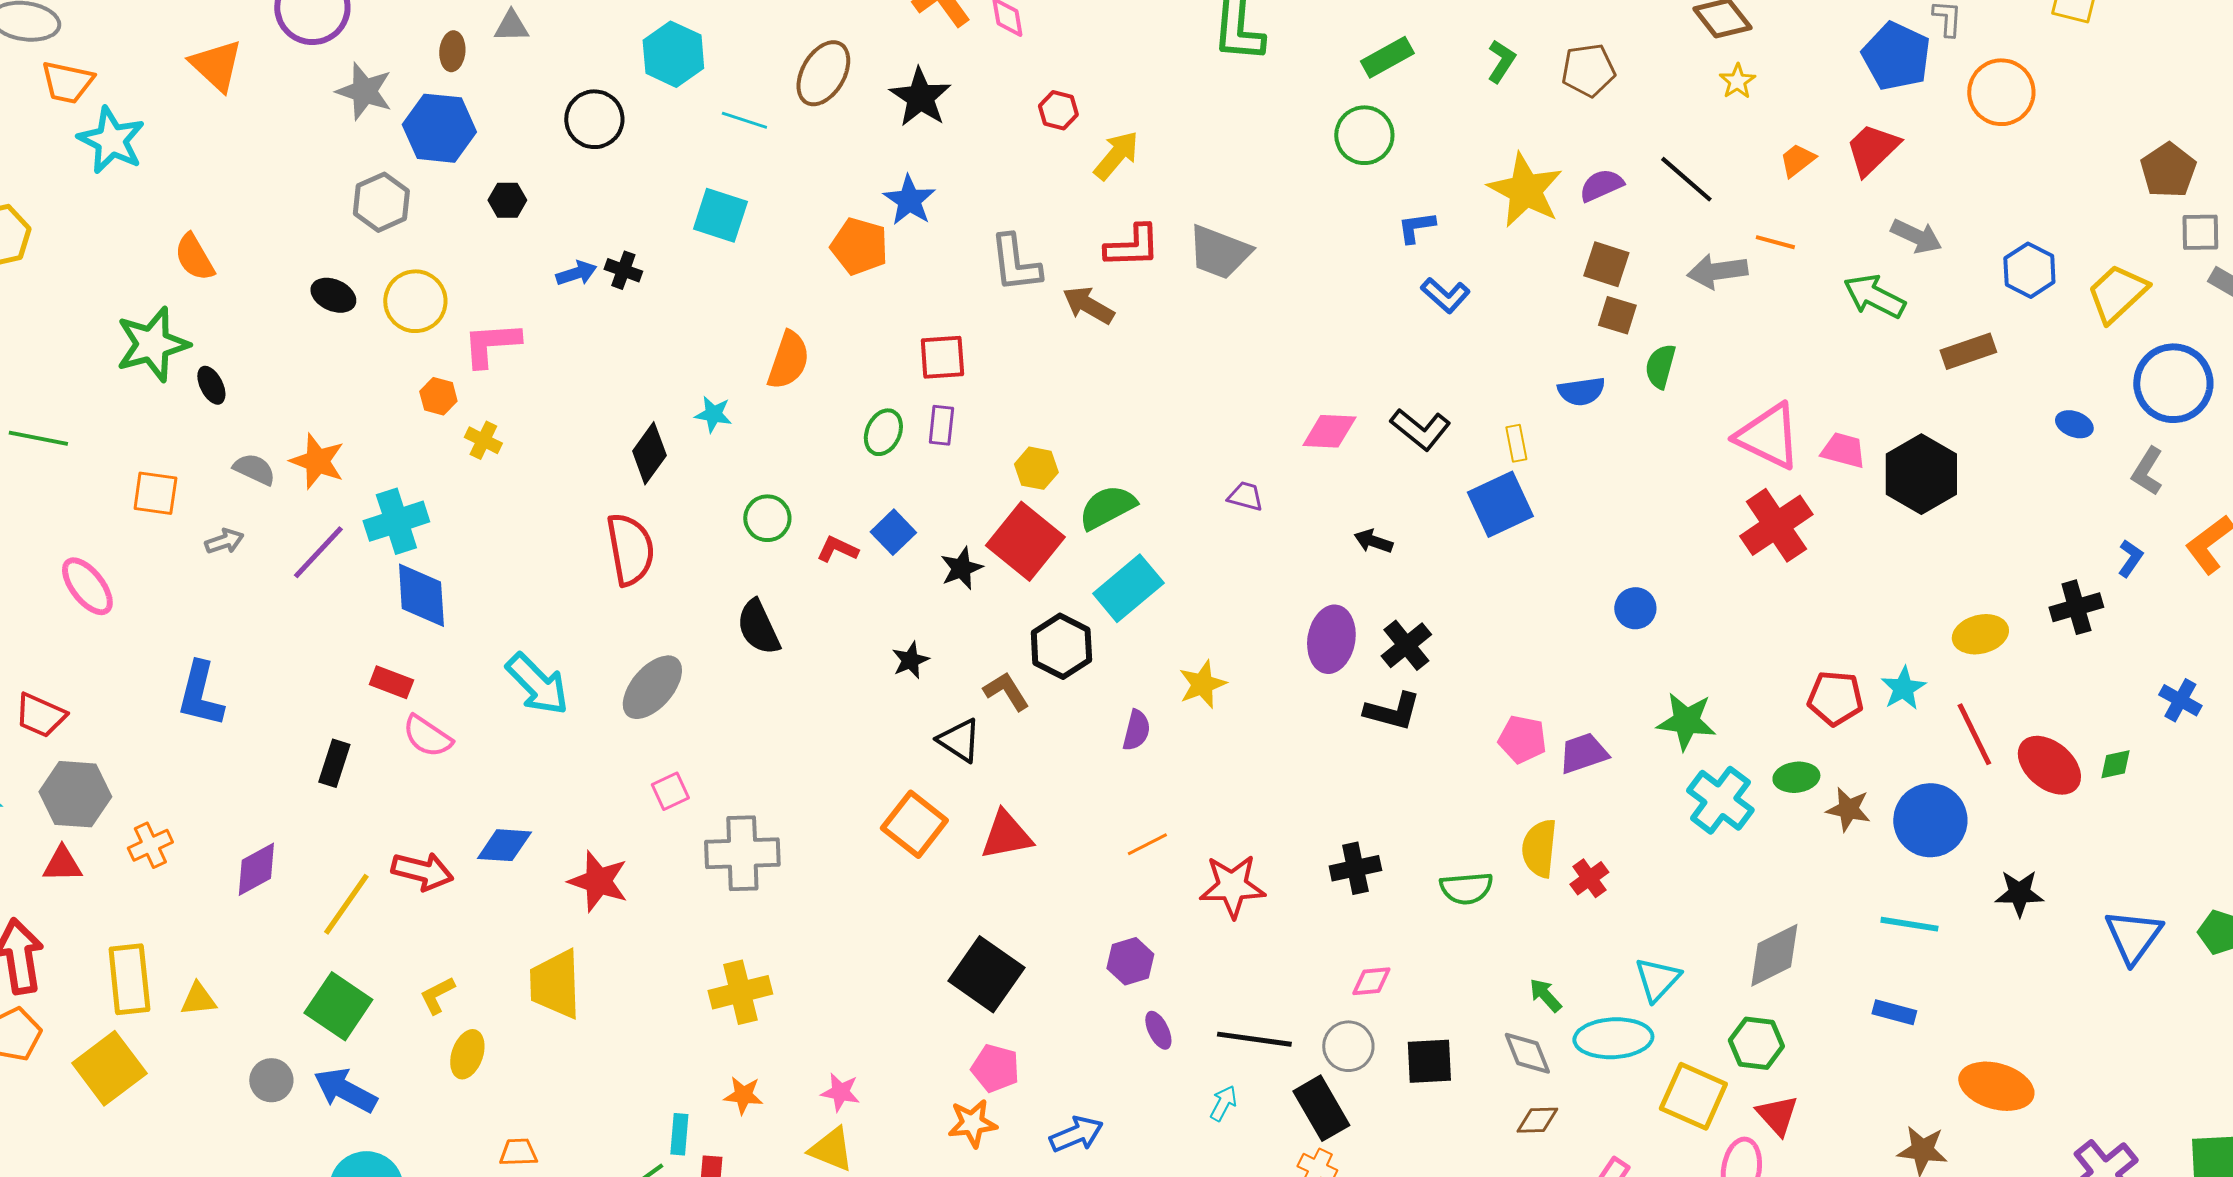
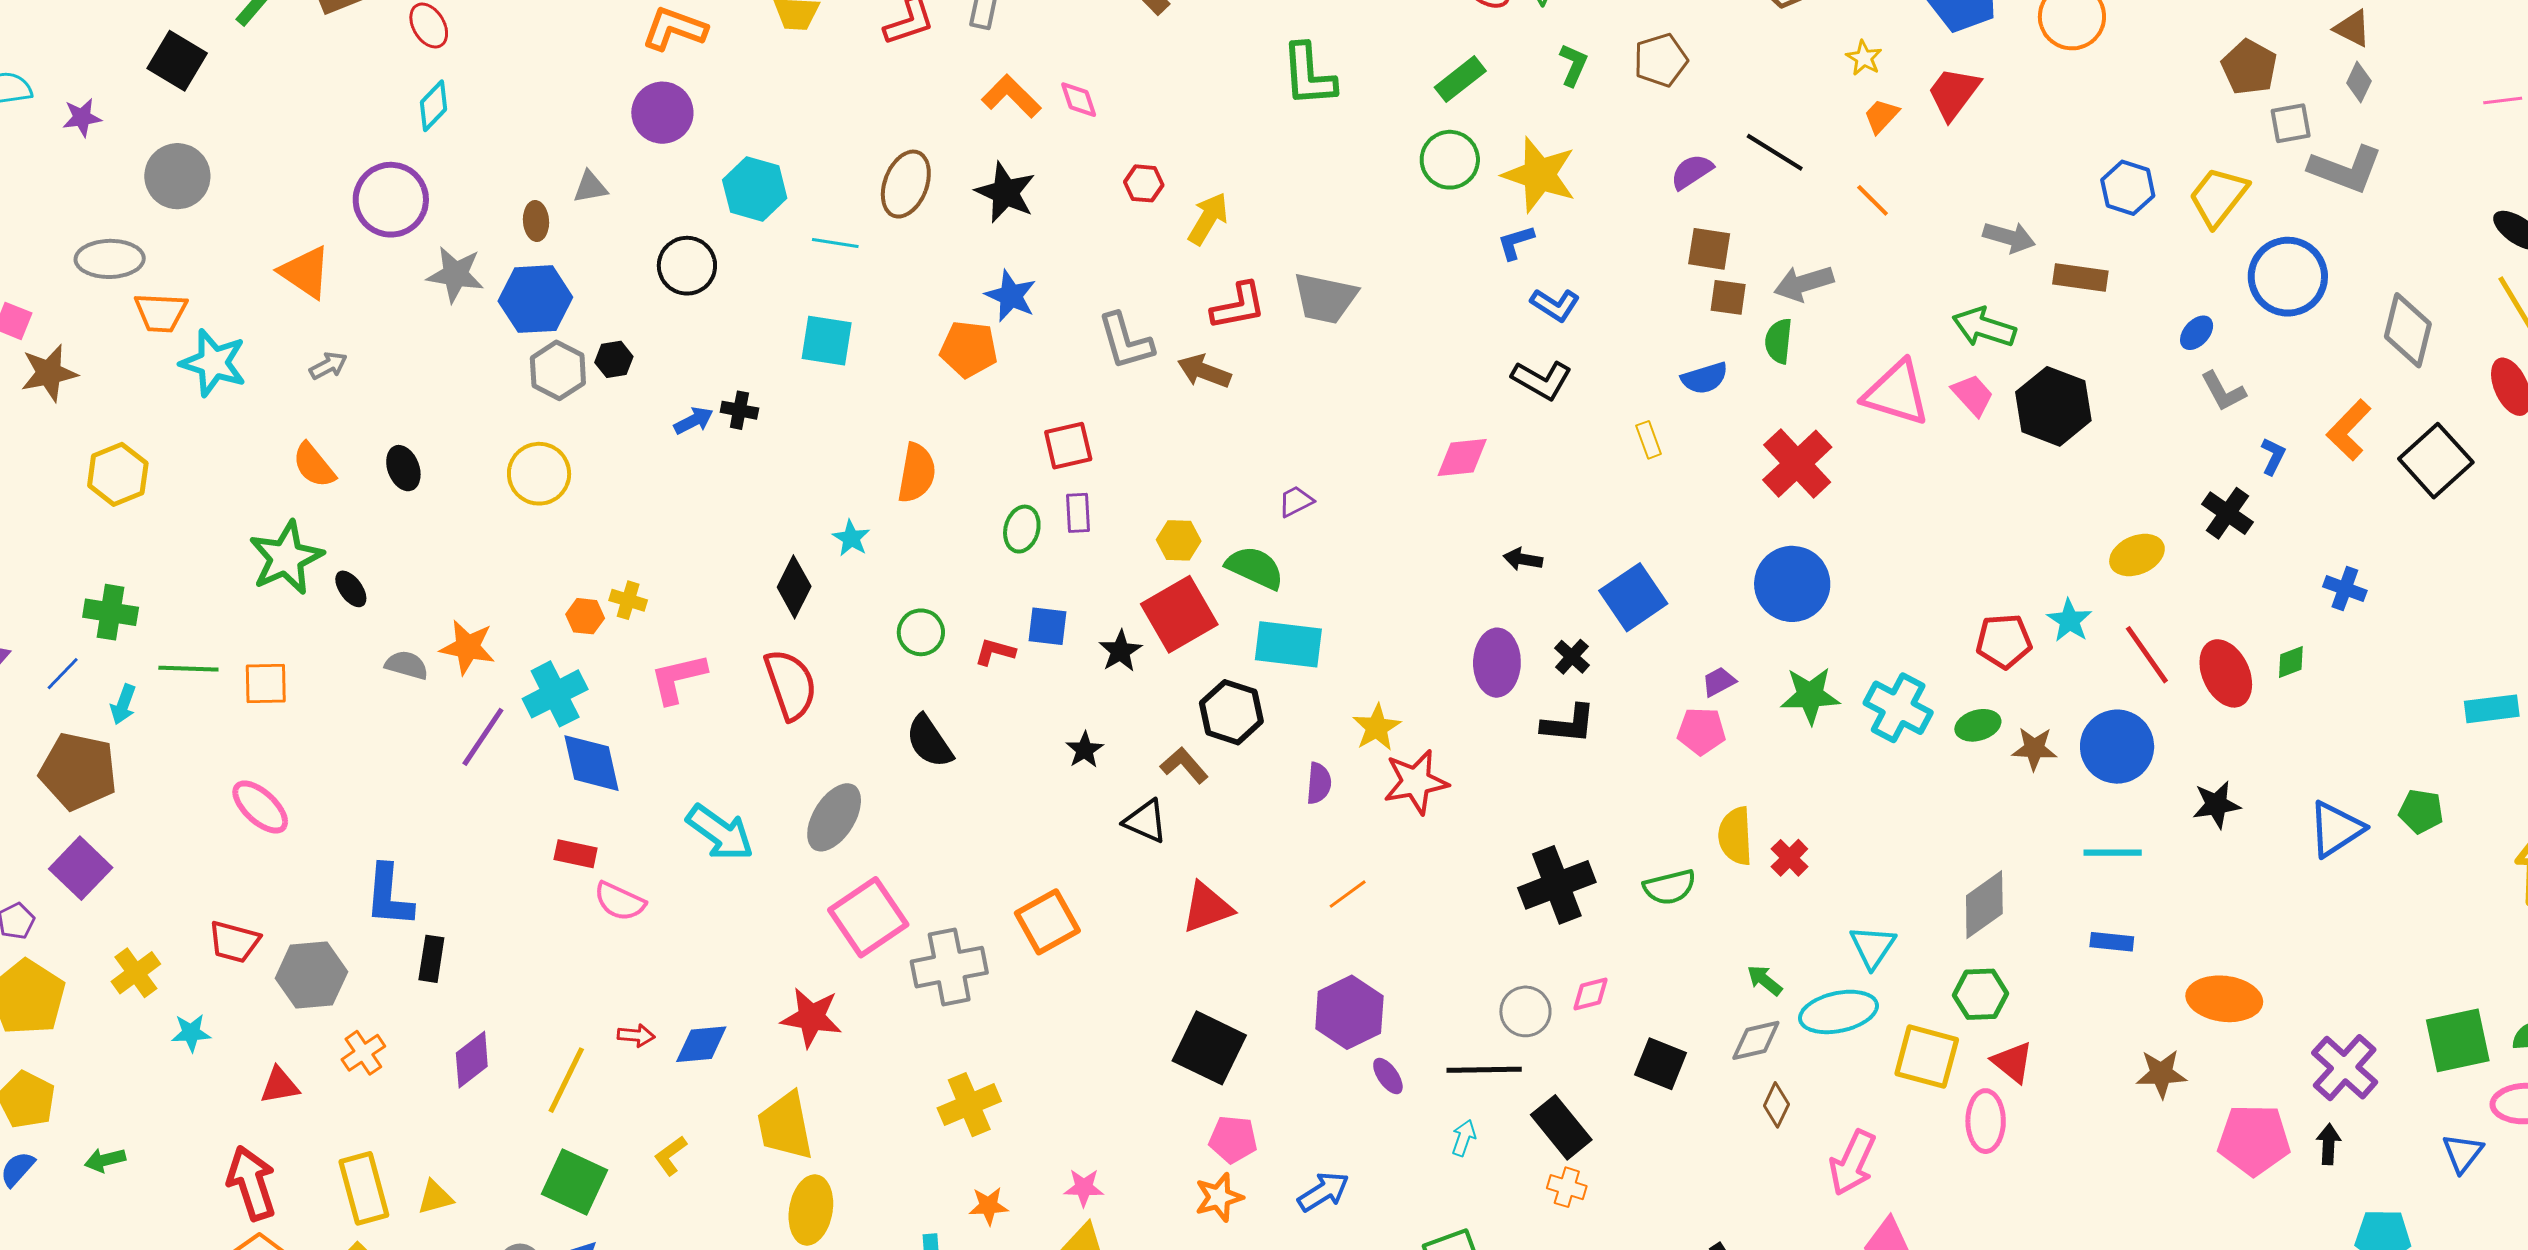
yellow star: (1737, 81) -> (1864, 58), moved
yellow star: (1525, 190) -> (1539, 175), moved
gray hexagon: (381, 202) -> (558, 370), moved
gray arrow: (1916, 236) -> (2009, 237), moved
orange line: (1775, 242) -> (1873, 200), turned 39
gray arrow: (1717, 271) -> (1804, 283), moved
black ellipse: (333, 295) -> (403, 468), moved, turned 54
green arrow: (1874, 296) -> (1984, 327), moved
pink L-shape: (491, 344) -> (678, 678), moved
brown rectangle: (1968, 351) -> (2080, 277), turned 36
orange hexagon: (438, 396) -> (585, 616), moved
cyan star: (713, 414) -> (851, 538), turned 30
blue ellipse: (2074, 424) -> (2197, 333), turned -60
black L-shape: (1420, 429) -> (1542, 380), moved
pink trapezoid: (1843, 450) -> (1973, 395), turned 42
gray L-shape: (2147, 471) -> (2223, 391), moved, turned -51
orange square: (155, 493) -> (266, 684), moved
purple trapezoid: (1245, 496) -> (1296, 501), moved, turned -33
blue square: (1500, 504) -> (1633, 597), moved
green semicircle: (1107, 507) -> (1255, 568), turned 62
red cross: (1776, 525) -> (1797, 464), moved
blue square: (893, 532) -> (1048, 626), turned -30
gray arrow: (224, 541) -> (328, 366), moved
red square: (1025, 541) -> (1179, 614), turned 30
cyan rectangle: (1128, 588) -> (1288, 644), turned 56
black cross: (2076, 607) -> (2227, 513), turned -30
blue circle: (1635, 608) -> (1792, 584), size x1.8
black cross: (1406, 645) -> (1572, 657), size x0.7
green star: (1686, 721) -> (1810, 695), moved
purple trapezoid: (1583, 753) -> (1719, 682), moved, size x0.7
black rectangle: (334, 763) -> (431, 959), moved
red ellipse: (2049, 765) -> (2226, 673), turned 34
pink square: (670, 791) -> (868, 917), size x2.0
gray hexagon: (75, 794) -> (311, 975), moved
cyan cross: (1720, 800) -> (1898, 708), moved
orange square: (914, 824) -> (1047, 922), moved, turned 32
blue diamond: (504, 845) -> (701, 1044), moved
black cross: (1355, 868) -> (1557, 885), size x1.5
red arrow: (422, 871) -> (636, 1035), size x0.6
red star: (1232, 886) -> (1416, 782), moved
blue triangle: (2133, 936) -> (2336, 829), turned 30
purple hexagon: (1130, 961) -> (1349, 1012), size x1.5
gray circle: (1348, 1046) -> (1525, 1011), moved
gray diamond: (1527, 1053) -> (1756, 1040), turned -72
yellow ellipse: (467, 1054) -> (811, 1210), moved, size x1.4
black square: (1429, 1061) -> (1660, 1064), turned 34
brown diamond: (1537, 1120) -> (1776, 1105), turned -54

